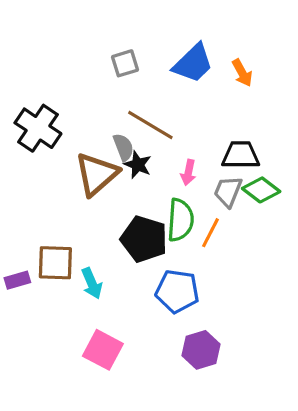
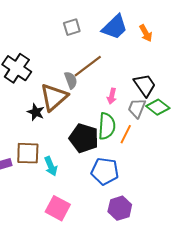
brown line: (150, 125) -> (88, 66), turned -68
black trapezoid: (241, 155) -> (145, 85), turned 55
black star: (138, 165) -> (36, 112), moved

